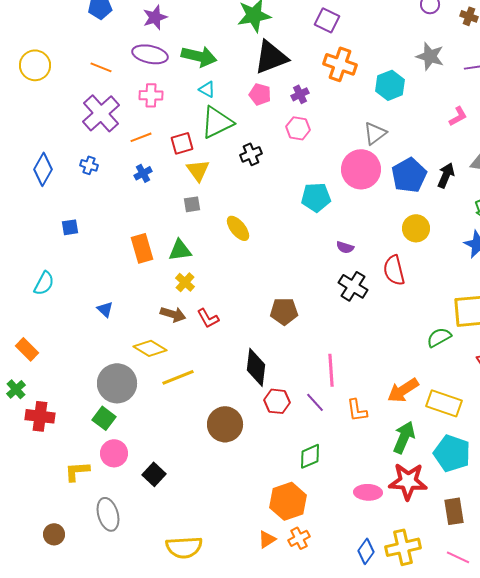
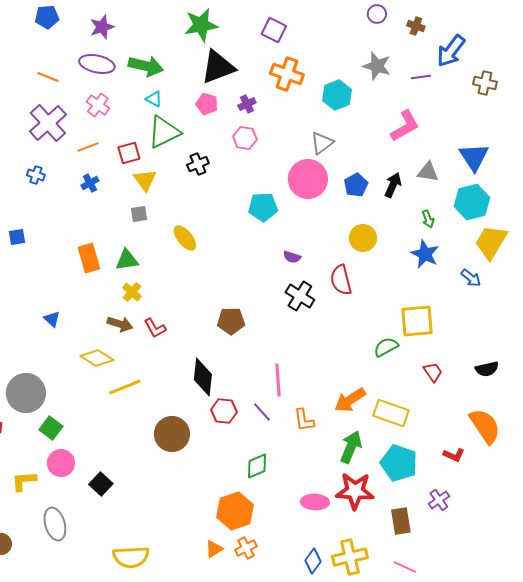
pink cross: (151, 95) -> (98, 105), turned 35
pink L-shape: (458, 116) -> (405, 126), size x1.6
blue pentagon: (409, 175) -> (356, 185), size x0.7
gray circle: (117, 383) -> (26, 393), moved

